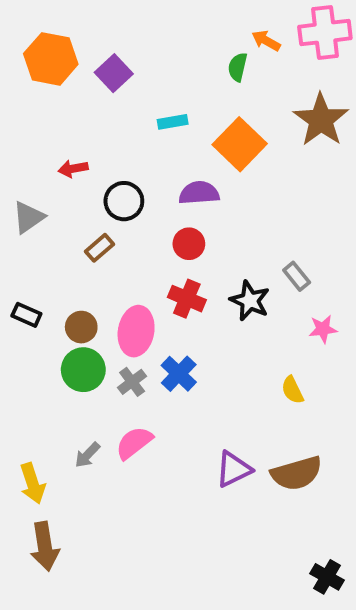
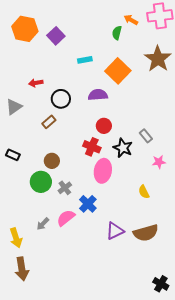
red circle: (189, 244) -> (104, 126), moved
brown circle: (81, 327) -> (52, 161), moved
pink ellipse: (136, 331) -> (103, 171), moved
blue cross: (179, 374) -> (88, 204), moved

